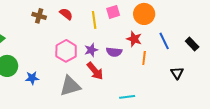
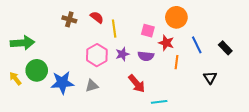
pink square: (113, 12) -> (148, 31), moved, turned 32
yellow line: (94, 20) -> (114, 29), moved
red arrow: (95, 71) -> (137, 84), moved
blue star: (32, 78) -> (62, 83), size x1.6
gray triangle: (70, 86) -> (92, 86), moved, size x0.6

